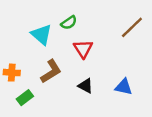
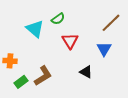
brown L-shape: (51, 71) -> (43, 76), moved
black triangle: (86, 86) -> (86, 72), moved
blue triangle: (124, 87) -> (104, 49), moved, turned 49

